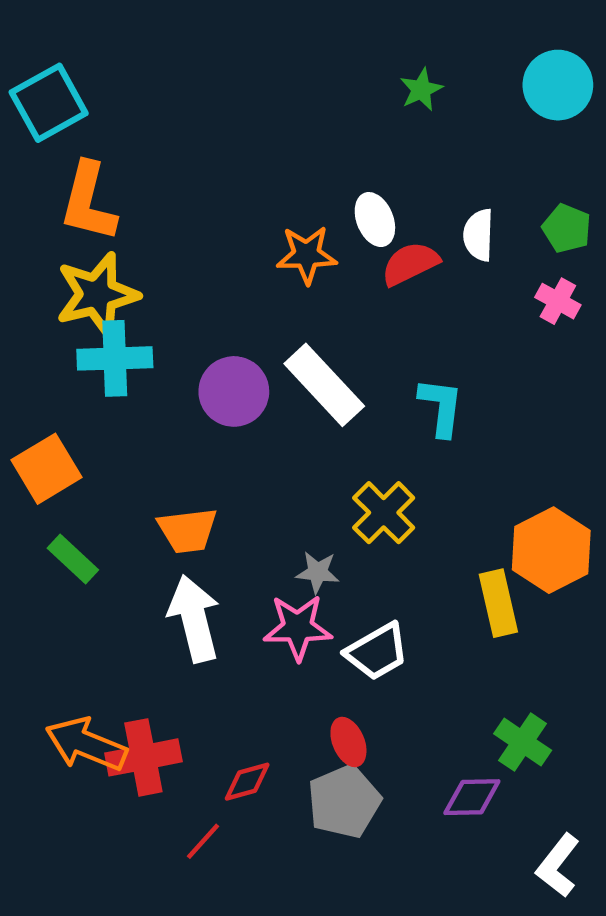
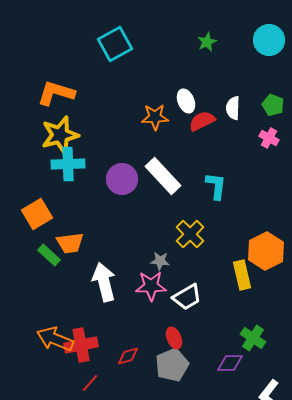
cyan square: (49, 103) -> (115, 44), moved
orange L-shape: (88, 202) -> (56, 93), turned 93
orange trapezoid: (188, 530) -> (70, 243), moved
red line: (203, 841) -> (90, 383), moved

